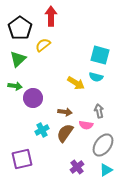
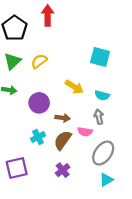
yellow semicircle: (43, 45) -> (39, 61), moved
cyan semicircle: (96, 77) -> (102, 95), moved
purple circle: (33, 98) -> (39, 103), moved
purple cross: (77, 167) -> (63, 170), moved

